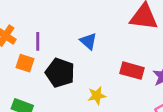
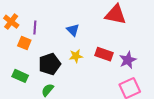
black pentagon: (60, 73) -> (50, 64), moved, turned 30
yellow star: (97, 96) -> (76, 56), moved

